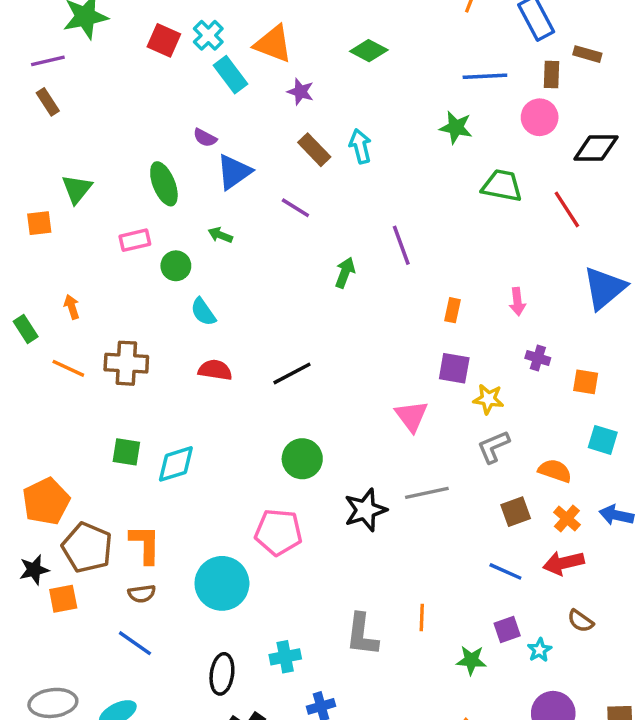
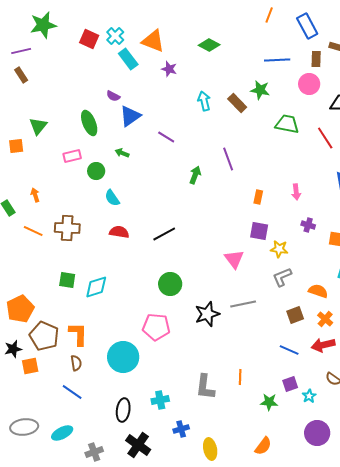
brown rectangle: (314, 150) -> (237, 103), moved
brown semicircle: (142, 594) -> (76, 363), turned -91

